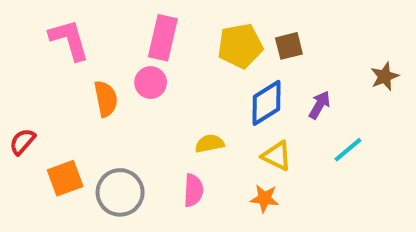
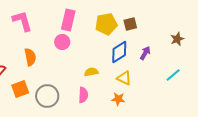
orange semicircle: (106, 99) -> (30, 57), moved
cyan line: (348, 150) -> (173, 75), moved

